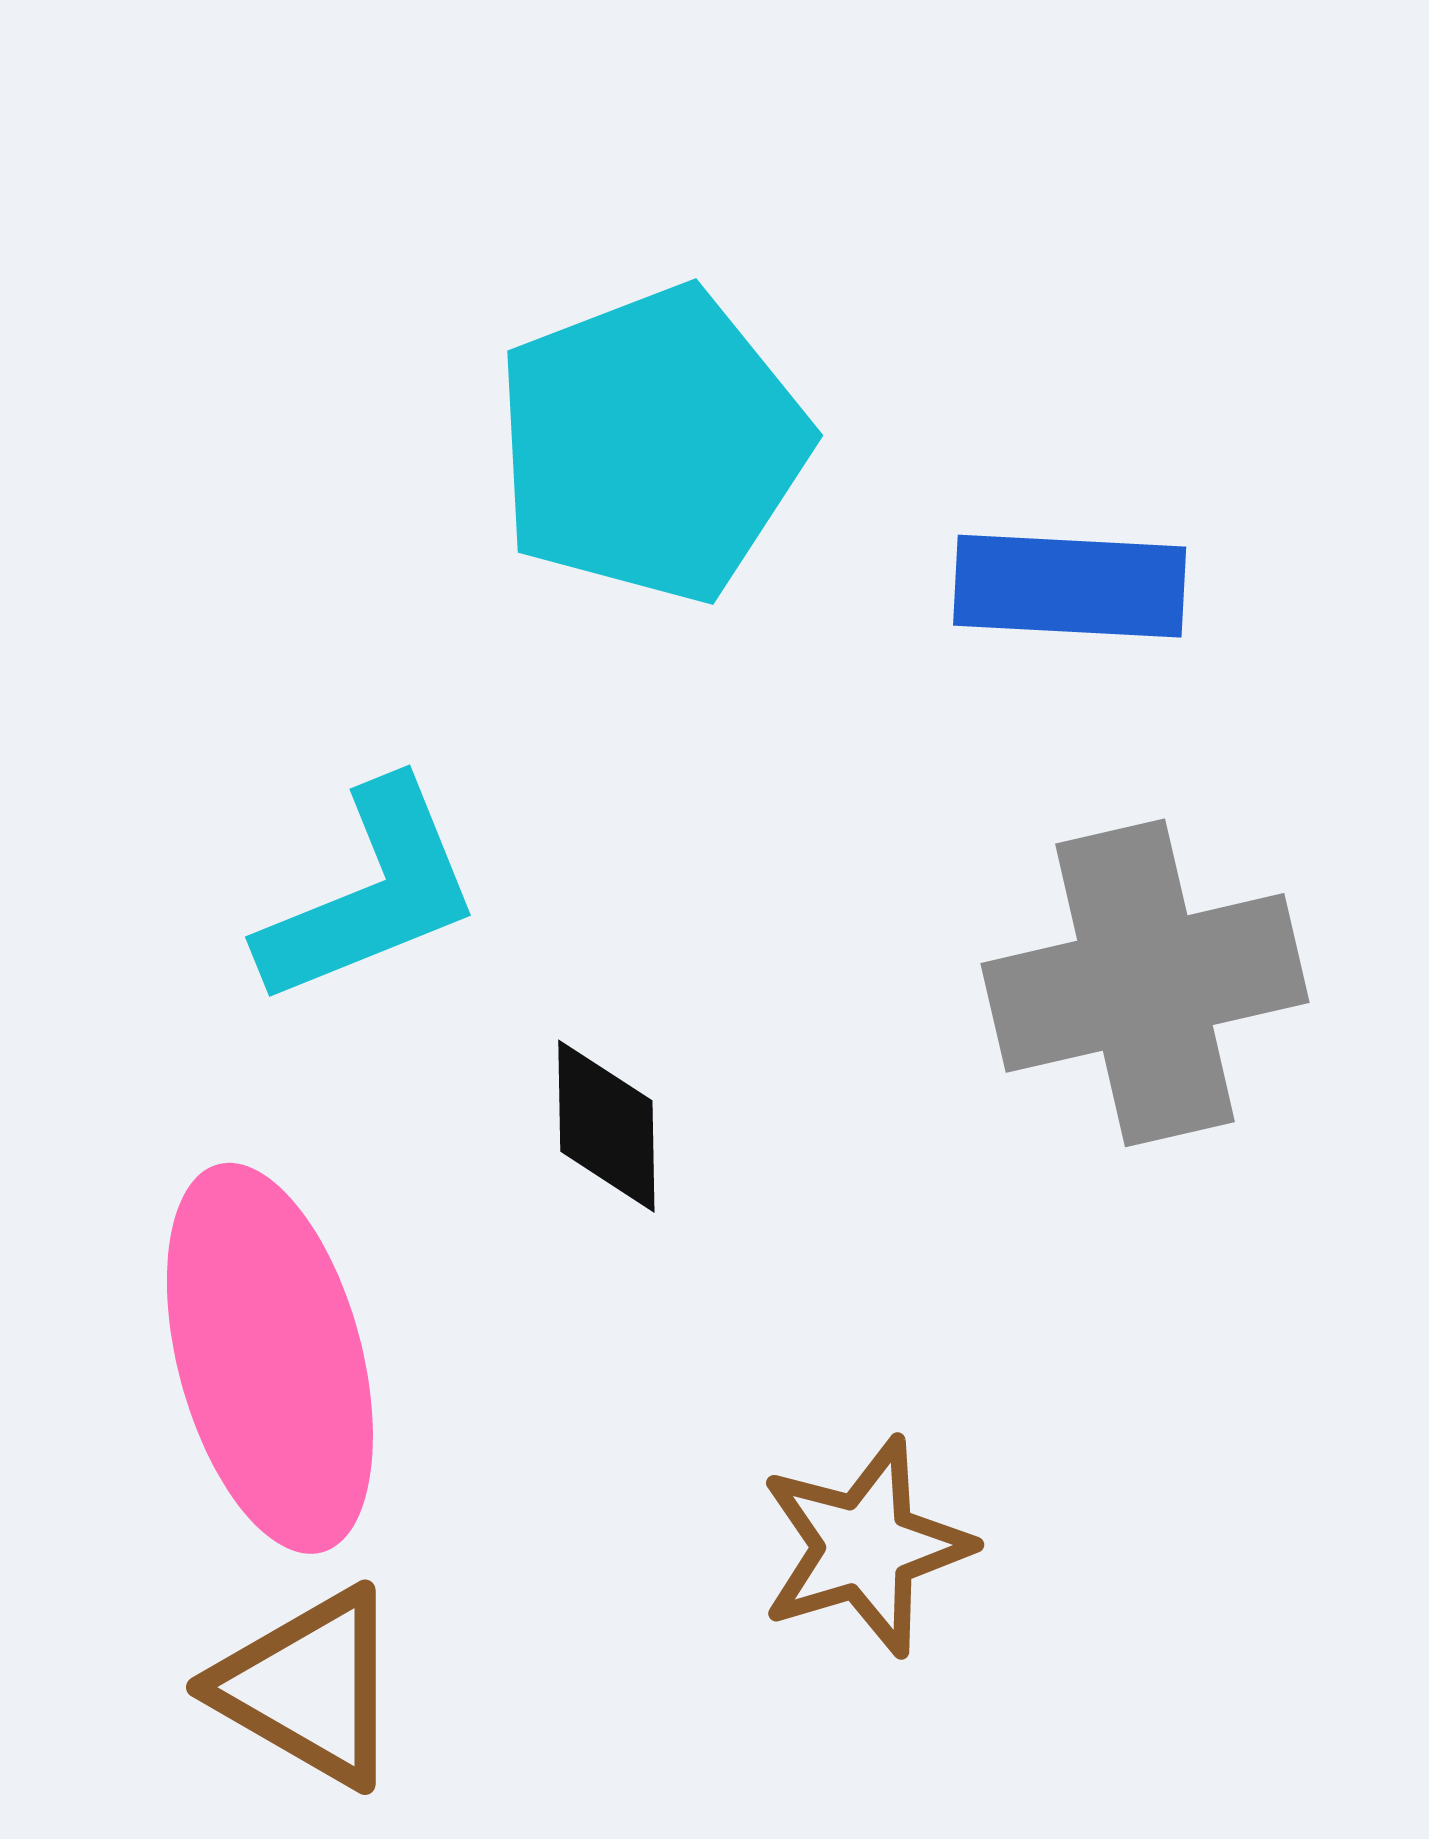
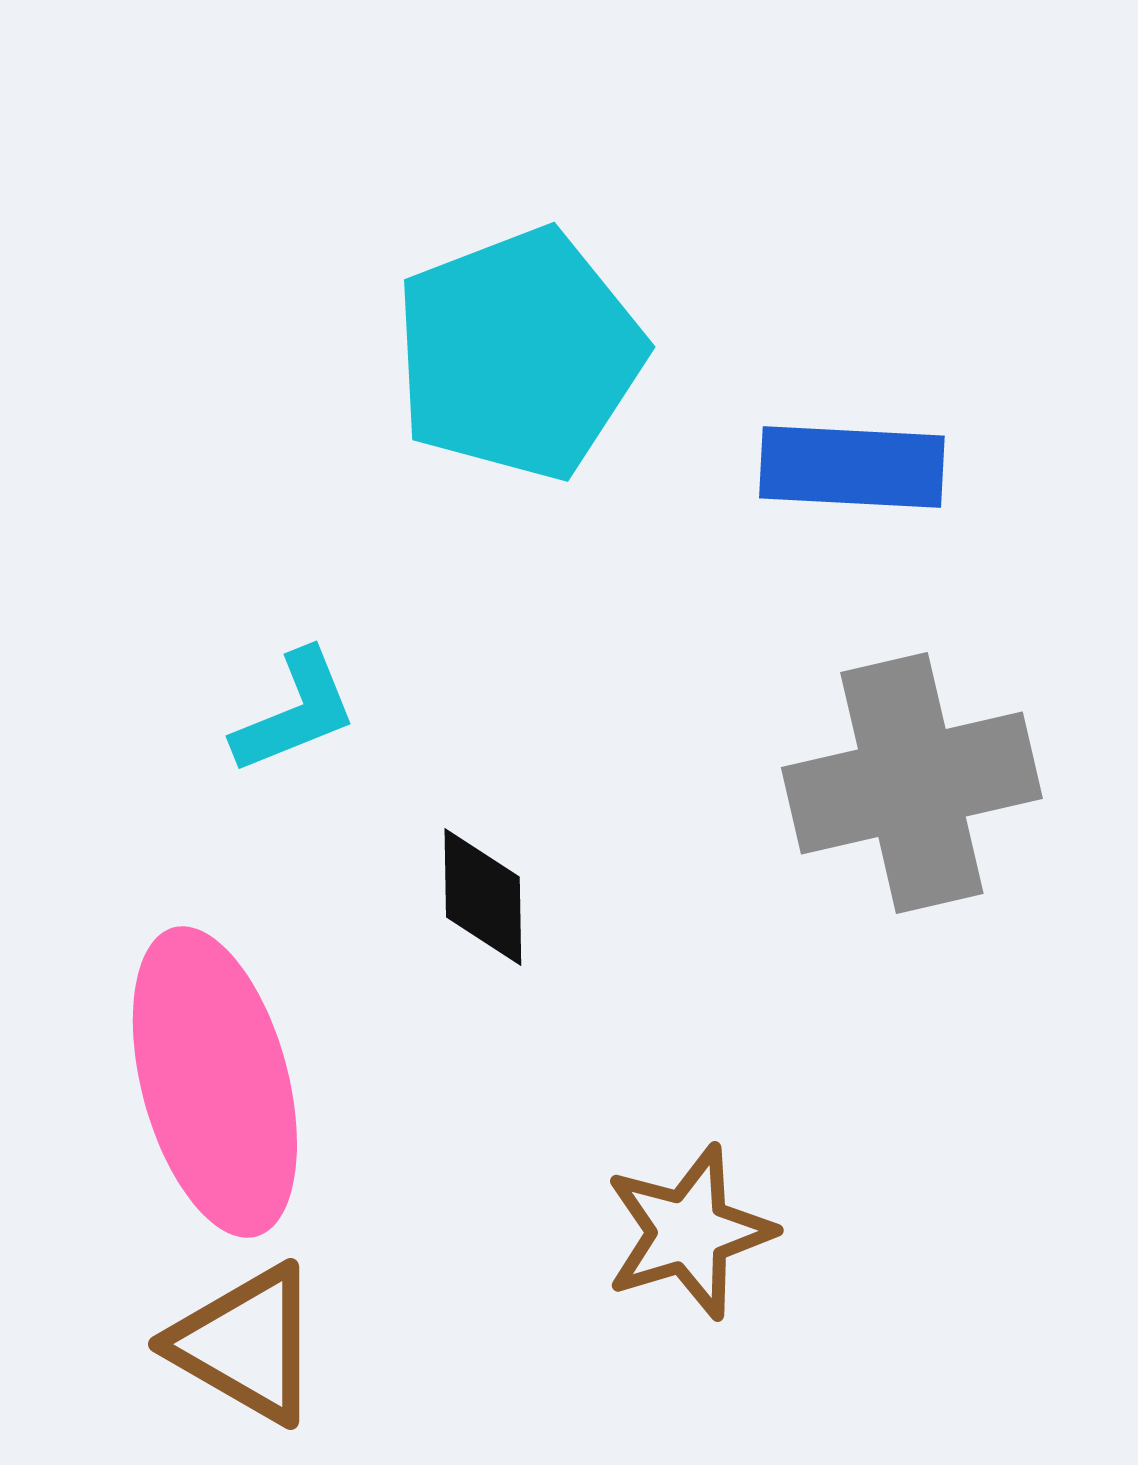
cyan L-shape: (370, 894) -> (295, 712), size x0.7

